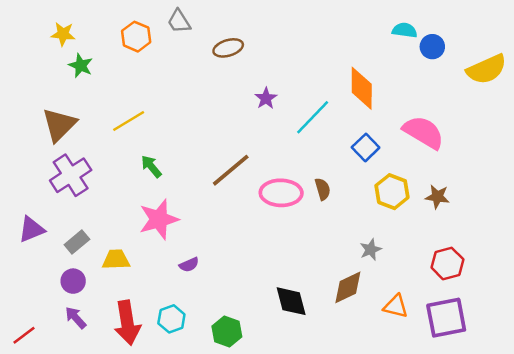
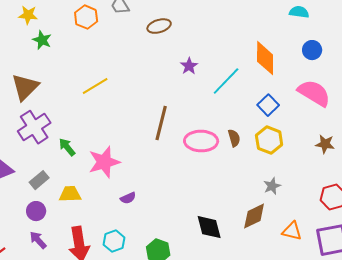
blue circle: (432, 47) -> (312, 50), moved
yellow line: (129, 121) -> (95, 86), moved
green arrow: (151, 166) -> (67, 147), moved
brown line: (231, 170) -> (161, 123), turned -36
yellow hexagon: (392, 192) -> (269, 140), moved

